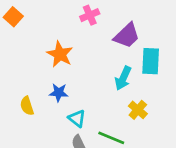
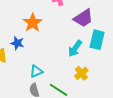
blue star: (59, 93) -> (17, 43), moved
cyan triangle: (77, 119) -> (36, 71), turned 48

